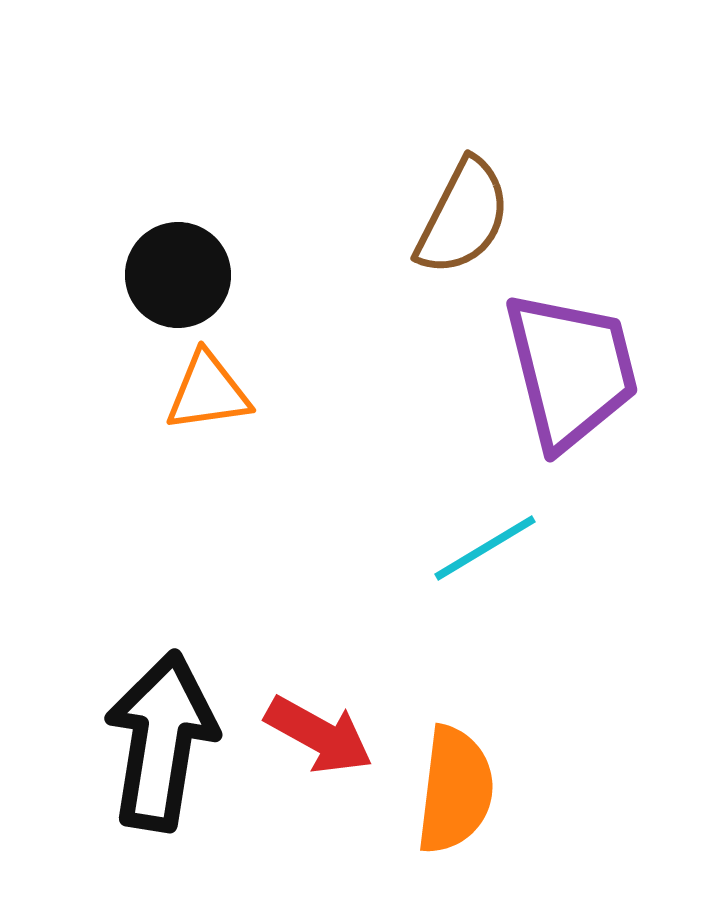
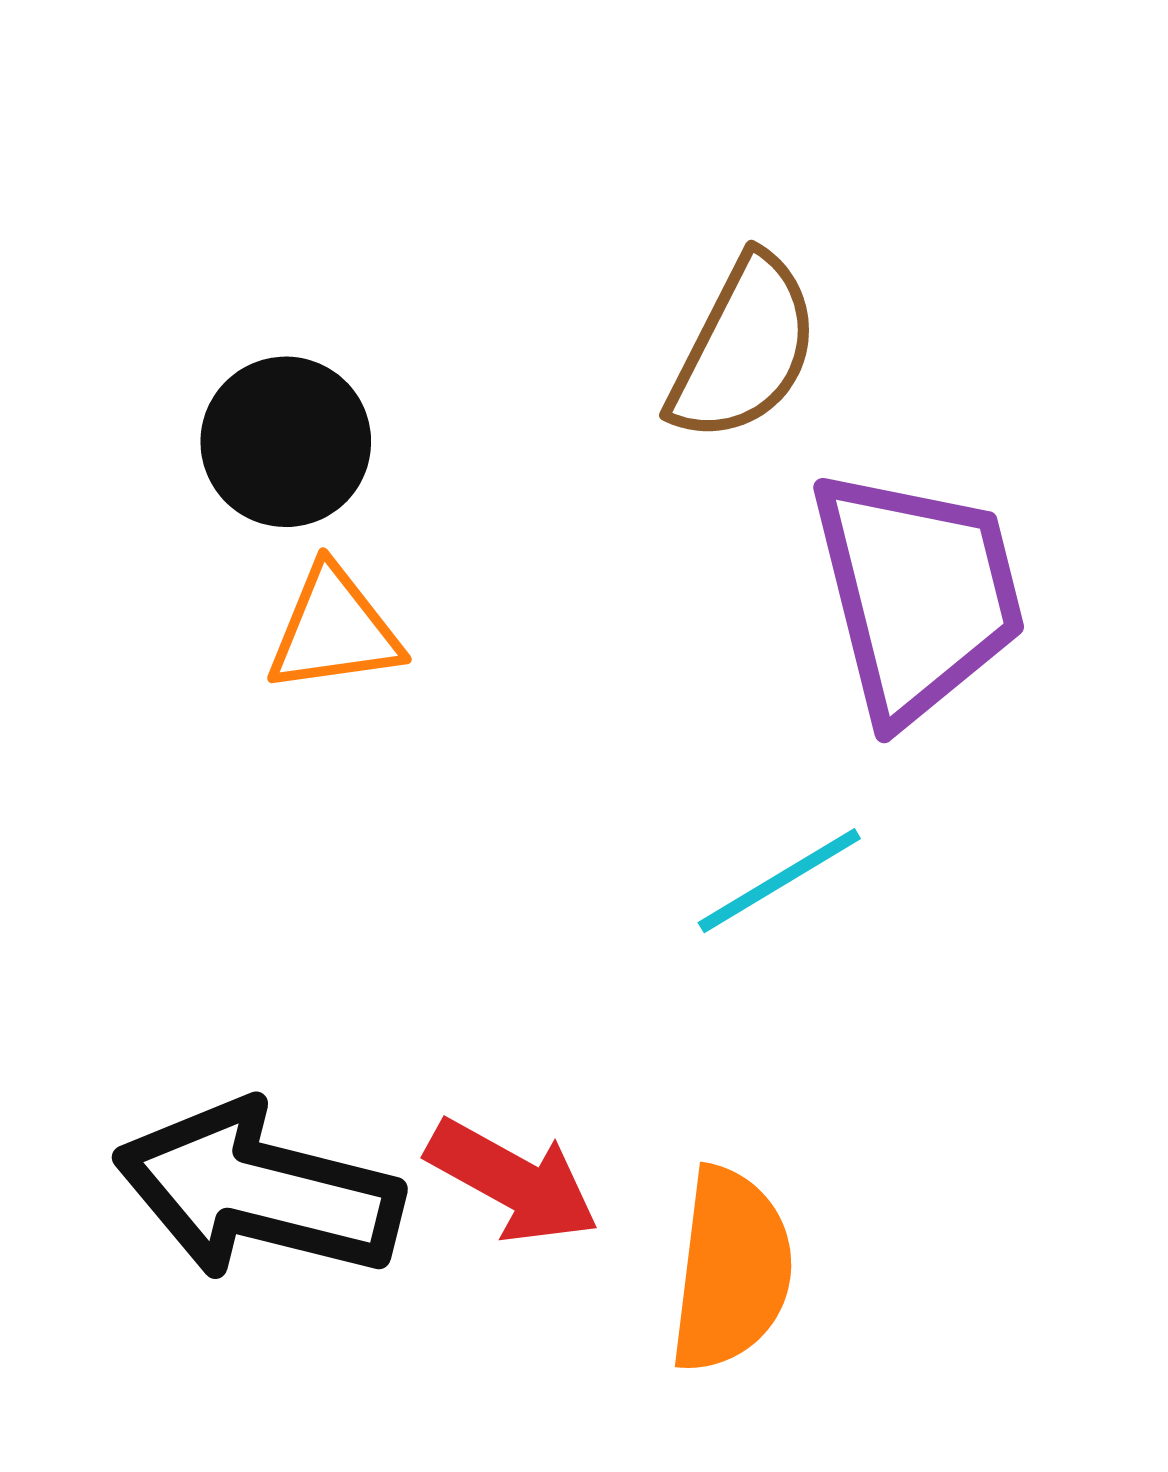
black arrow: (161, 741) -> (258, 1191), turned -85

